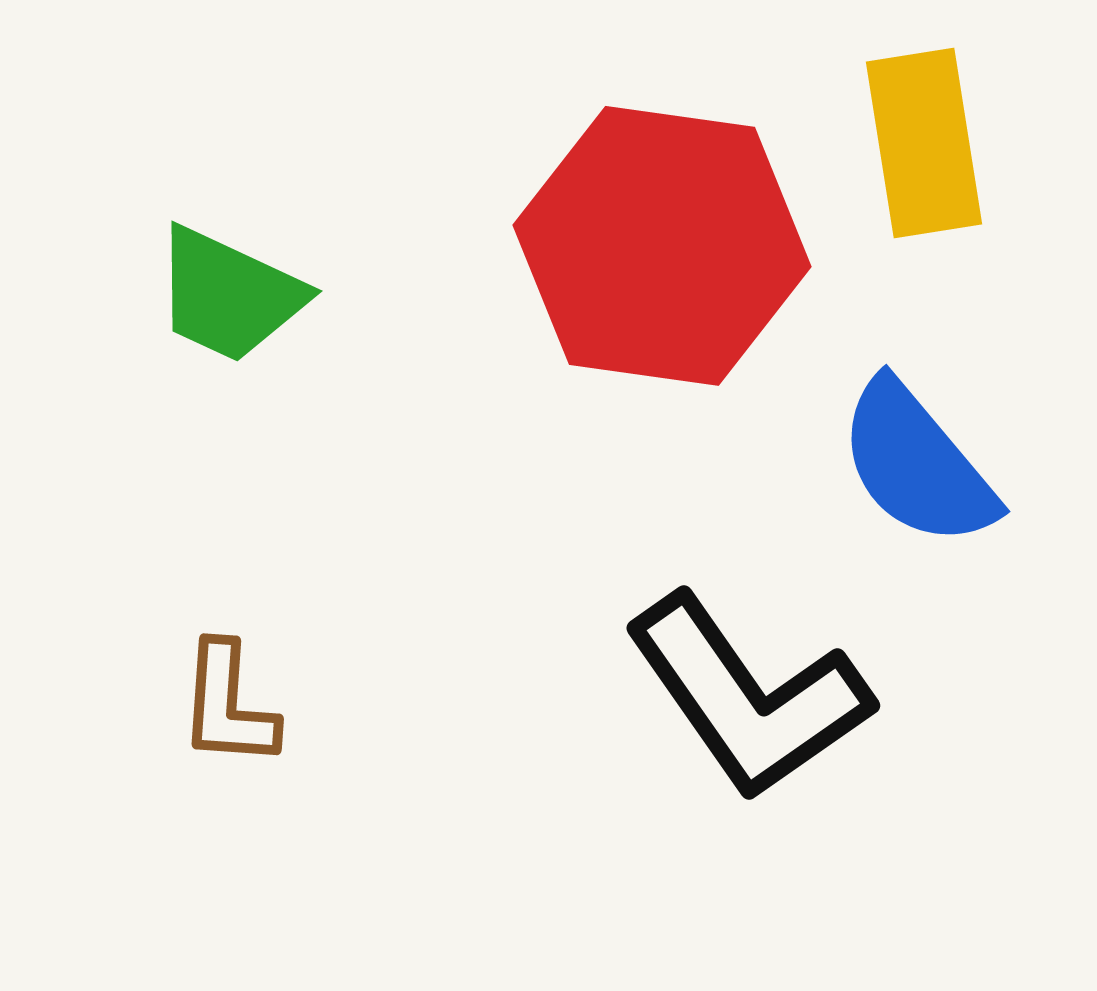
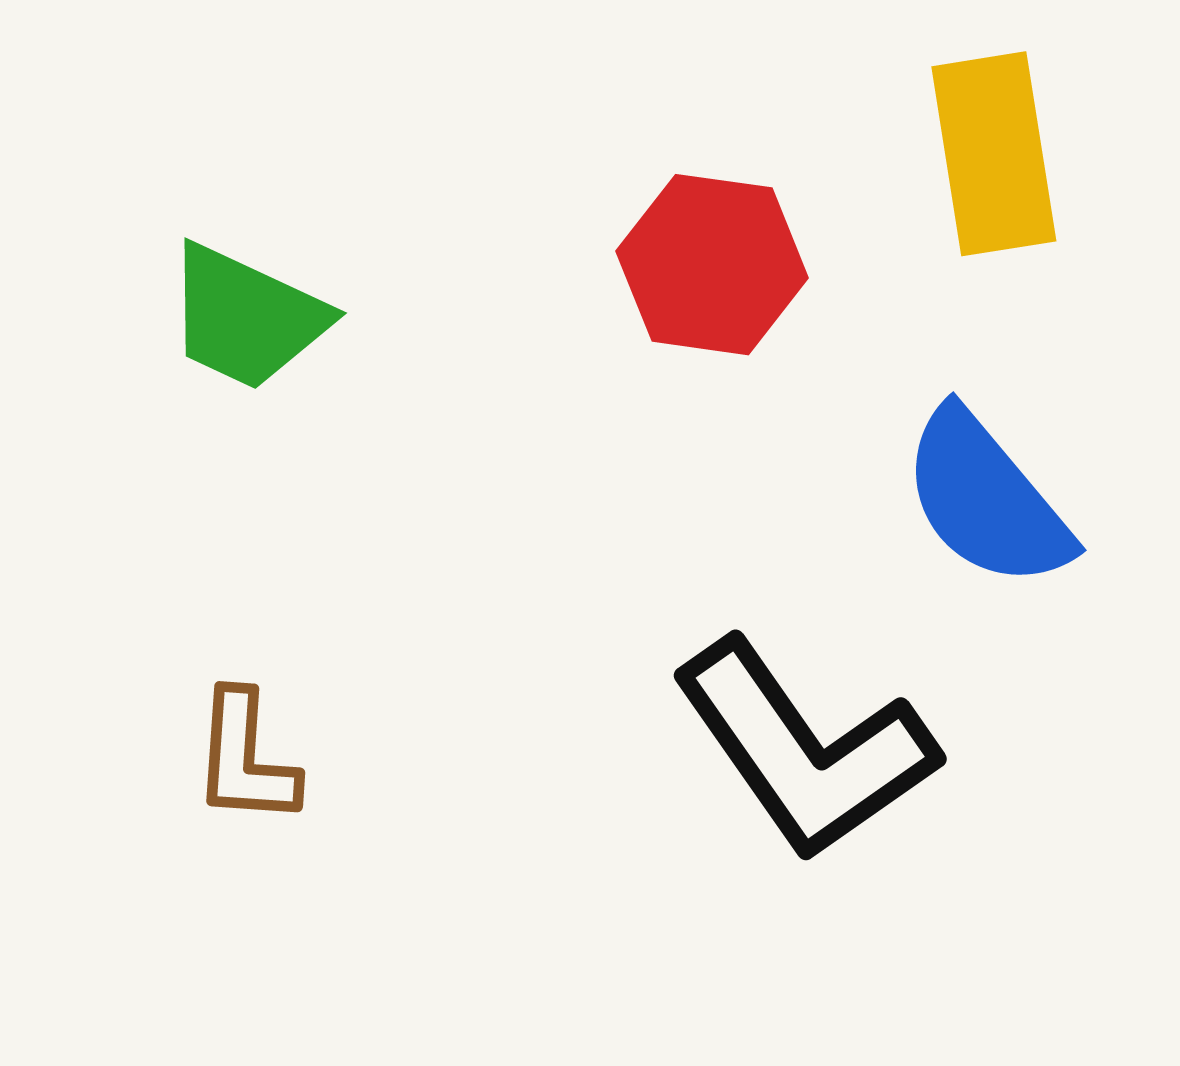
red hexagon: (662, 246) -> (712, 265), size x0.6

